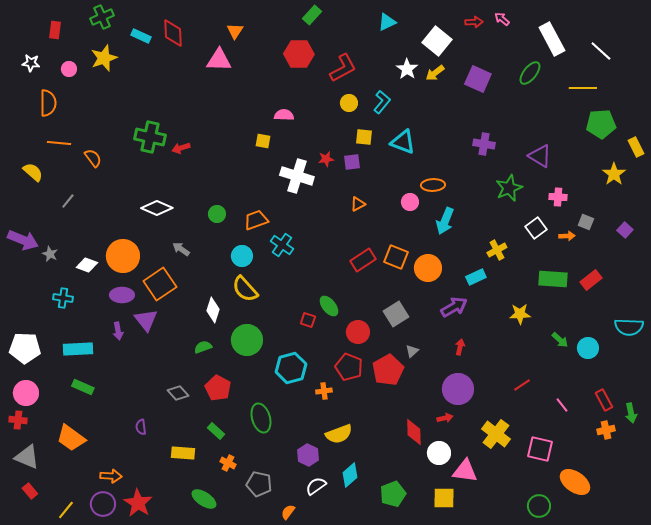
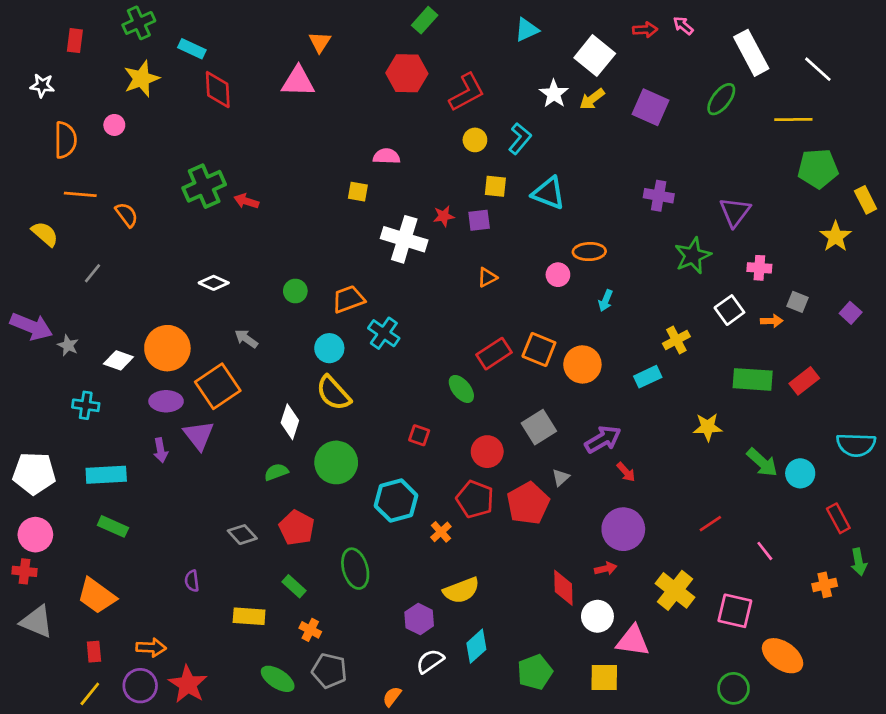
red diamond: (173, 33) -> (218, 90), moved
pink circle: (69, 69) -> (114, 125), moved
green cross: (150, 137) -> (204, 186), turned -36
red arrow: (181, 148) -> (246, 201), turned 36
purple triangle: (540, 156) -> (735, 212), turned 35
white diamond: (157, 208) -> (214, 283), size x0.7
cyan arrow: (445, 221) -> (606, 301), size x0.6
green ellipse: (329, 306) -> (461, 389), moved
purple arrow: (454, 307) -> (603, 439), moved
green arrow: (560, 340) -> (762, 462), size x1.4
red arrow: (460, 347) -> (626, 472), turned 126
orange cross: (324, 391) -> (441, 532), turned -35
red rectangle: (604, 400) -> (838, 518), moved
gray pentagon: (259, 484) -> (329, 671), moved
red rectangle: (30, 491) -> (94, 652), moved, turned 35

